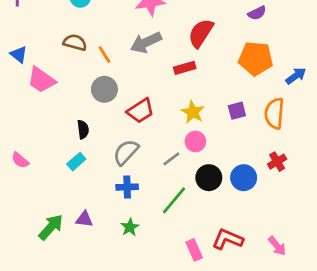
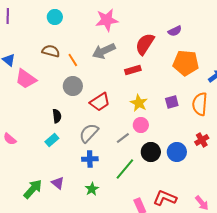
purple semicircle: (257, 13) -> (175, 31), moved
purple triangle: (84, 219) -> (58, 183), turned 32

